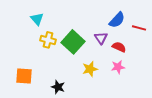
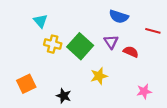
blue semicircle: (117, 20) -> (119, 17), moved, turned 66
pink star: (118, 67) -> (144, 91), moved
orange square: (24, 76) -> (26, 84), turned -30

